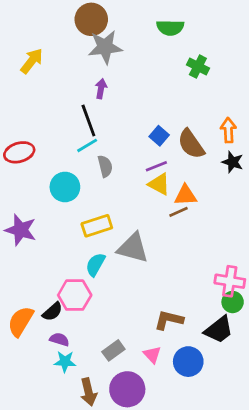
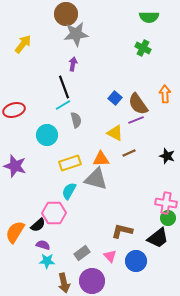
green semicircle: (170, 28) -> (149, 17), moved
black star: (233, 162) -> (167, 156), moved
purple line: (156, 166) -> (136, 120), moved
orange triangle: (185, 195) -> (101, 159), moved

